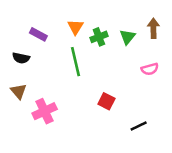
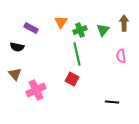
green line: (75, 62) -> (77, 54), moved
pink semicircle: (150, 69) -> (121, 56), turned 96
red square: (106, 101) -> (72, 79), moved
black line: (139, 126) -> (112, 102), turned 32

